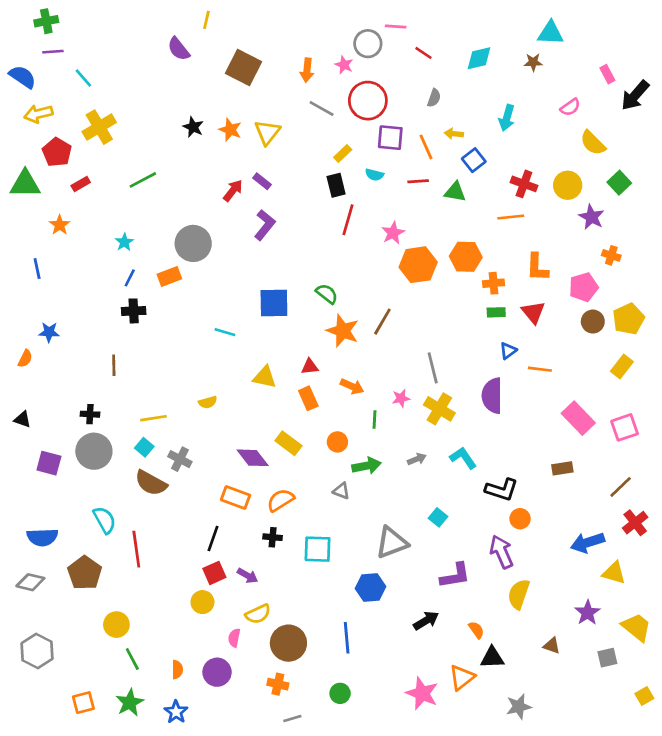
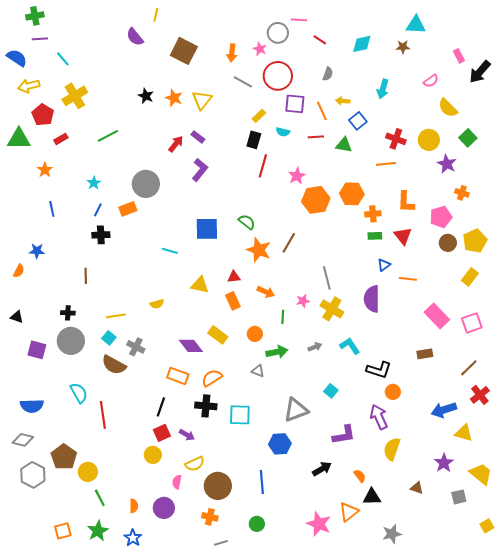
black rectangle: (336, 185) -> (254, 140), turned 30
blue line: (37, 269) -> (52, 209), moved
black cross: (273, 537) -> (206, 406), size x1.5
brown pentagon: (85, 573) -> (64, 457), moved
gray hexagon: (37, 651) -> (33, 475), moved

